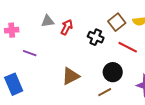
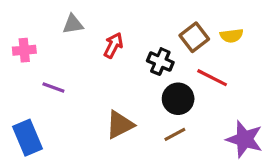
gray triangle: (48, 21) -> (73, 24), moved
black circle: (113, 72) -> (178, 99), moved
brown line: (105, 92) -> (175, 134), moved

